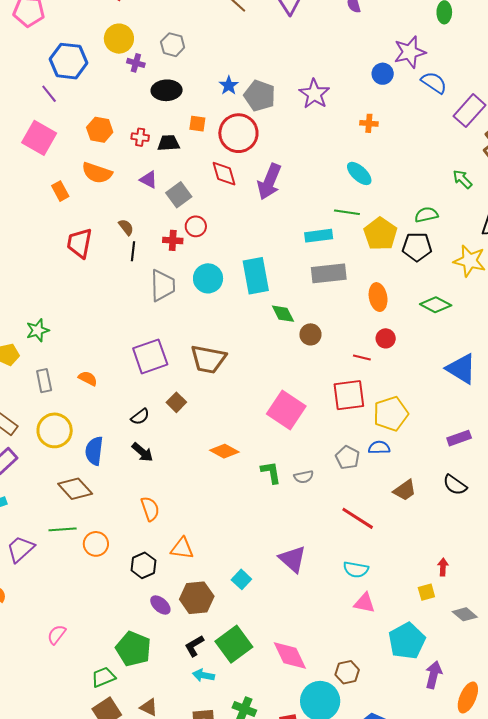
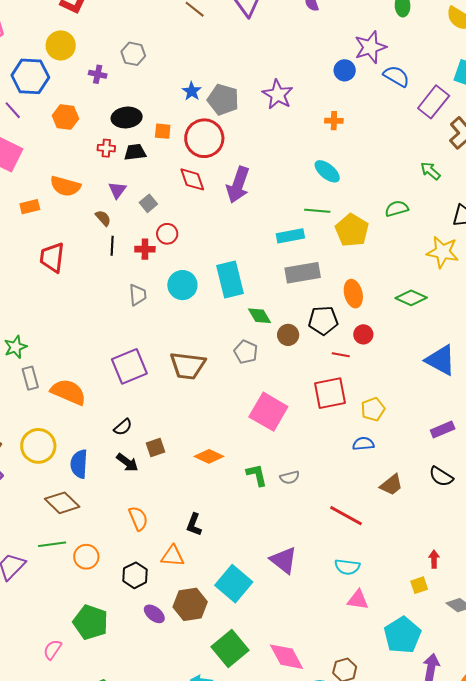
yellow circle: (119, 39) -> (61, 45), moved
black ellipse: (167, 90) -> (127, 117), moved
orange hexagon: (100, 130) -> (65, 117), moved
purple triangle: (149, 180) -> (117, 190), turned 42
orange rectangle: (60, 191) -> (30, 207), turned -72
gray square: (179, 195) -> (148, 203), size x0.7
brown semicircle: (126, 227) -> (103, 218), moved
black pentagon: (417, 247) -> (323, 320), moved
black line: (133, 251) -> (112, 246), moved
gray trapezoid: (163, 285) -> (138, 295), size x0.7
orange semicircle: (88, 378) -> (68, 392), size x1.8
gray rectangle: (44, 381) -> (30, 378), moved
brown square: (176, 402) -> (155, 448), moved, turned 30
yellow pentagon: (391, 414) -> (373, 409), size x0.7
gray pentagon: (348, 457) -> (246, 352), moved
cyan square: (241, 579) -> (234, 584), size x1.8
black L-shape: (194, 646) -> (194, 525), moved, turned -35
green pentagon: (133, 649) -> (91, 622), moved

